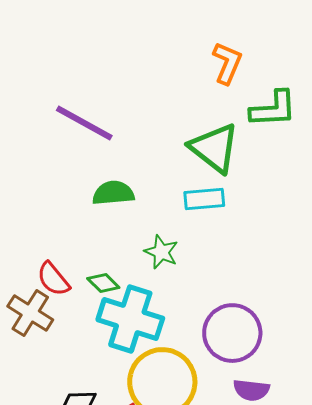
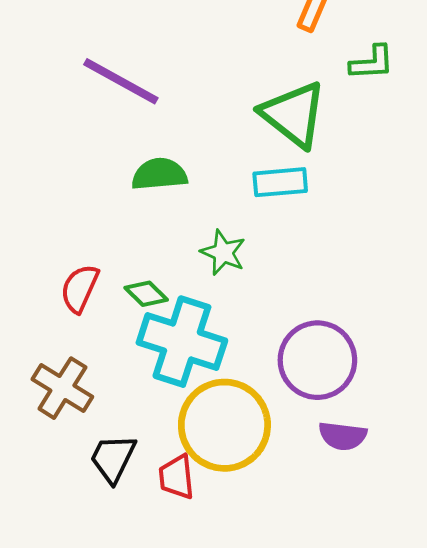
green L-shape: (273, 109) -> (372, 63), size x0.7
red semicircle: (53, 279) -> (80, 288), turned 63
brown cross: (30, 313) -> (62, 388), moved

